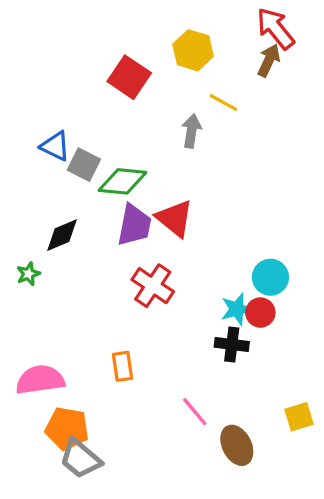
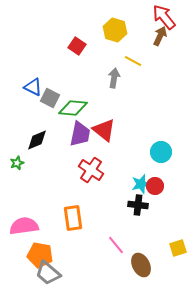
red square: (129, 77) -> (77, 46), size x0.7
cyan circle: (270, 277) -> (161, 152), moved
orange rectangle: (122, 366) -> (73, 218), size x1.4

